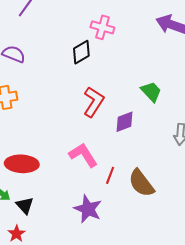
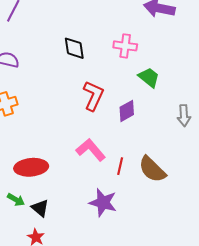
pink cross: (102, 27) -> (125, 46), moved
black diamond: (81, 52) -> (74, 48), turned -60

